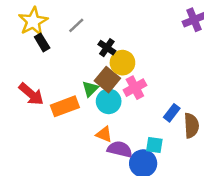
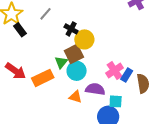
brown square: (107, 80) -> (74, 54), turned 30
pink cross: (135, 88) -> (115, 70), moved
purple semicircle: (120, 149) -> (95, 89), moved

